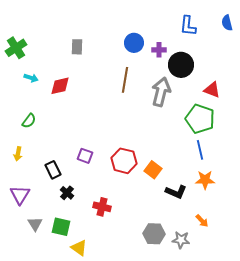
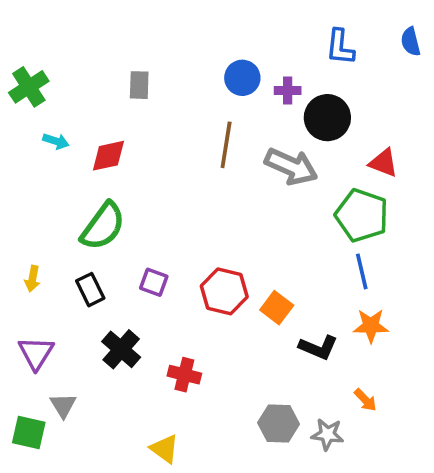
gray arrow: (161, 92) -> (291, 166), turned 100
green semicircle: (29, 121) -> (103, 226), moved, size x1.8
black rectangle: (53, 170) -> (90, 290), moved
black cross: (67, 193) -> (121, 349), size x1.5
green square: (61, 227) -> (29, 433), moved
yellow triangle: (79, 248) -> (165, 449), moved

